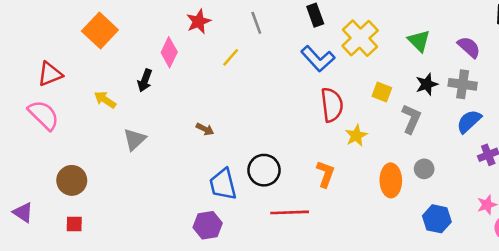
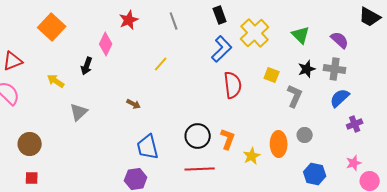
yellow line: (231, 57) -> (161, 64), moved
blue L-shape: (318, 59) -> (222, 49), turned -92
yellow star: (356, 136) -> (252, 156), moved
black circle: (264, 170) -> (198, 136), moved

